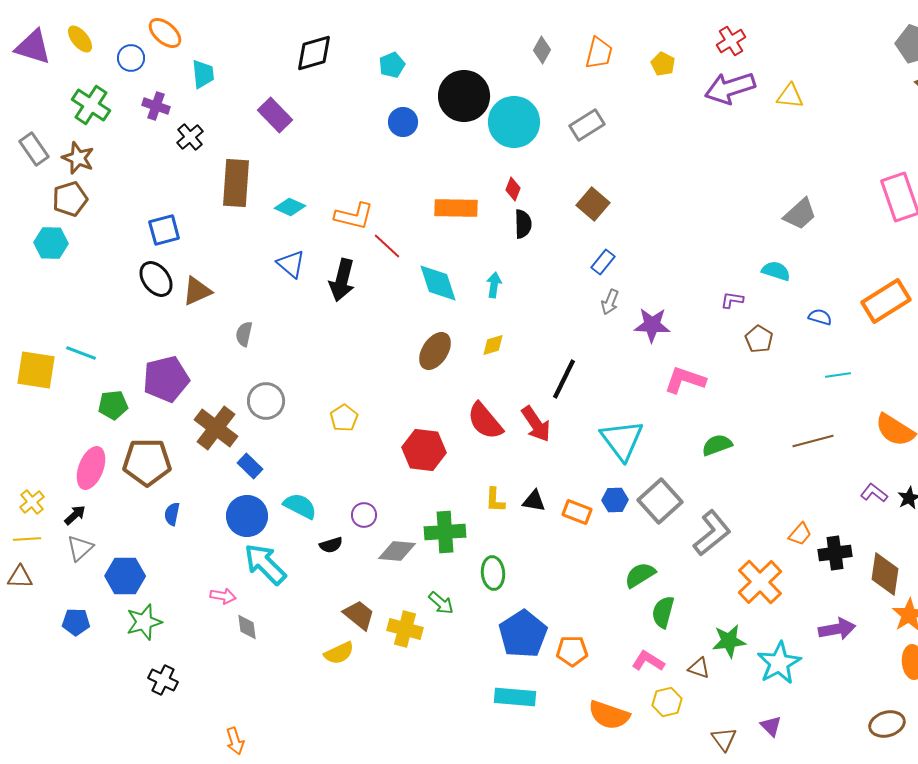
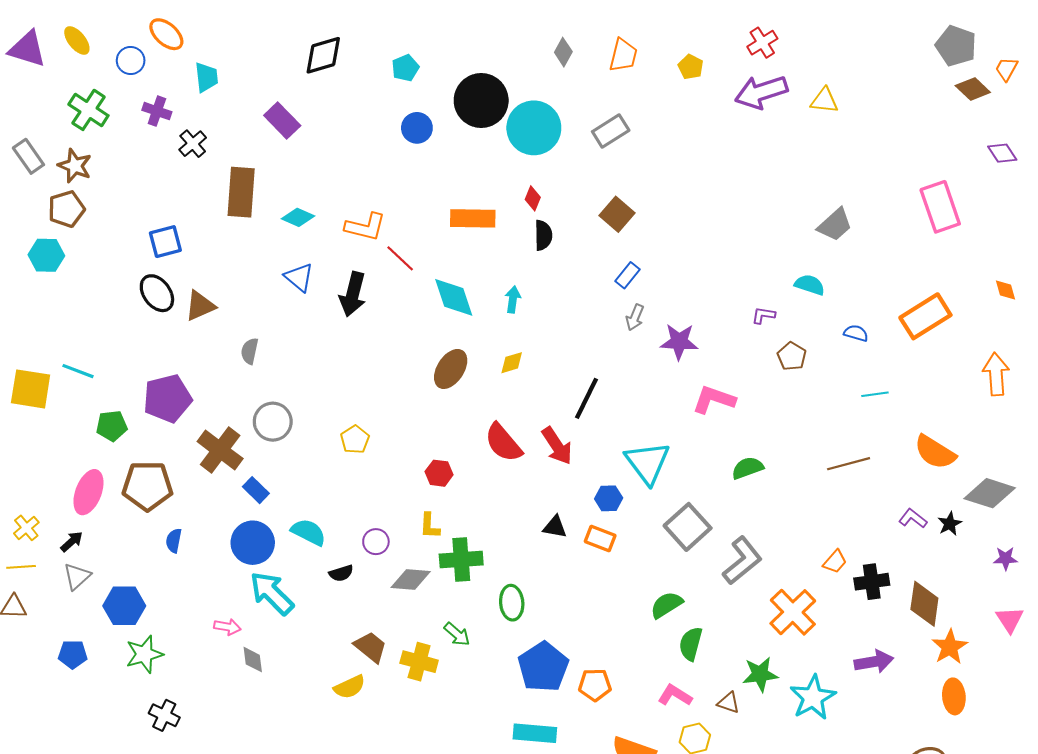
red hexagon: (424, 450) -> (439, 473), size x0.6
yellow L-shape: (495, 500) -> (430, 526), moved
blue hexagon: (615, 500) -> (609, 498), moved

